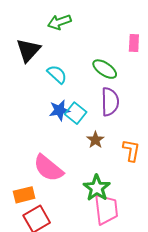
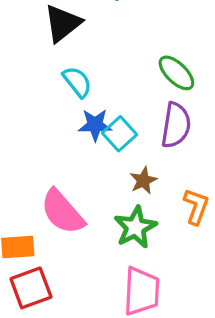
cyan semicircle: (57, 74) -> (77, 82), moved
green star: (97, 188) -> (135, 227), moved

